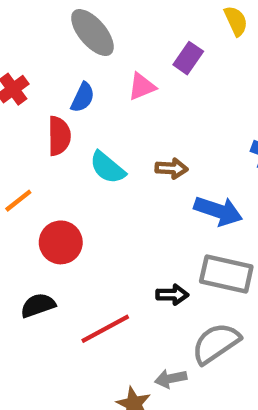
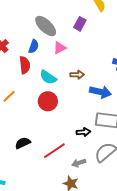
gray ellipse: (92, 33) -> (46, 26), moved
pink triangle: (142, 86) -> (60, 48), moved
red circle: (61, 242) -> (48, 101), moved
gray arrow: (171, 379) -> (79, 163), moved

